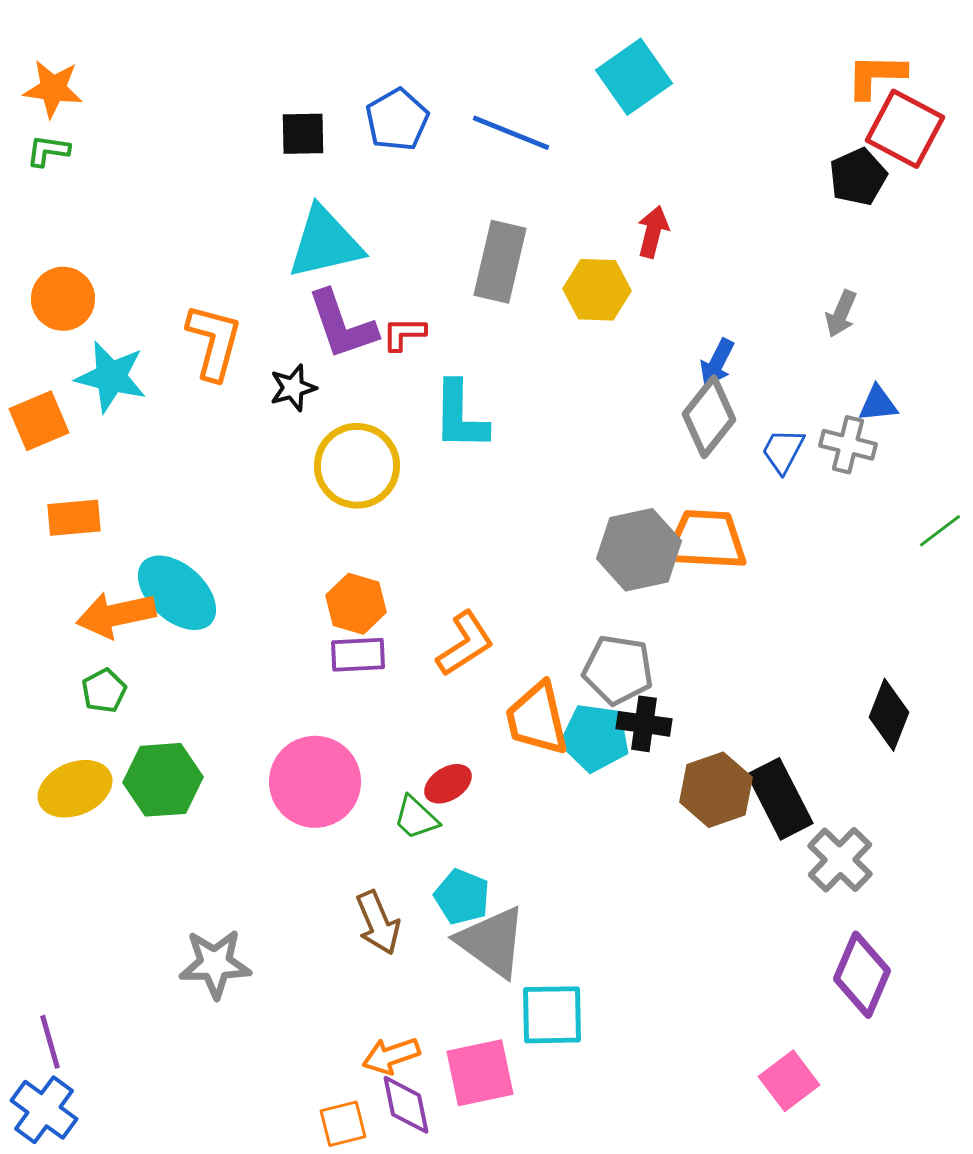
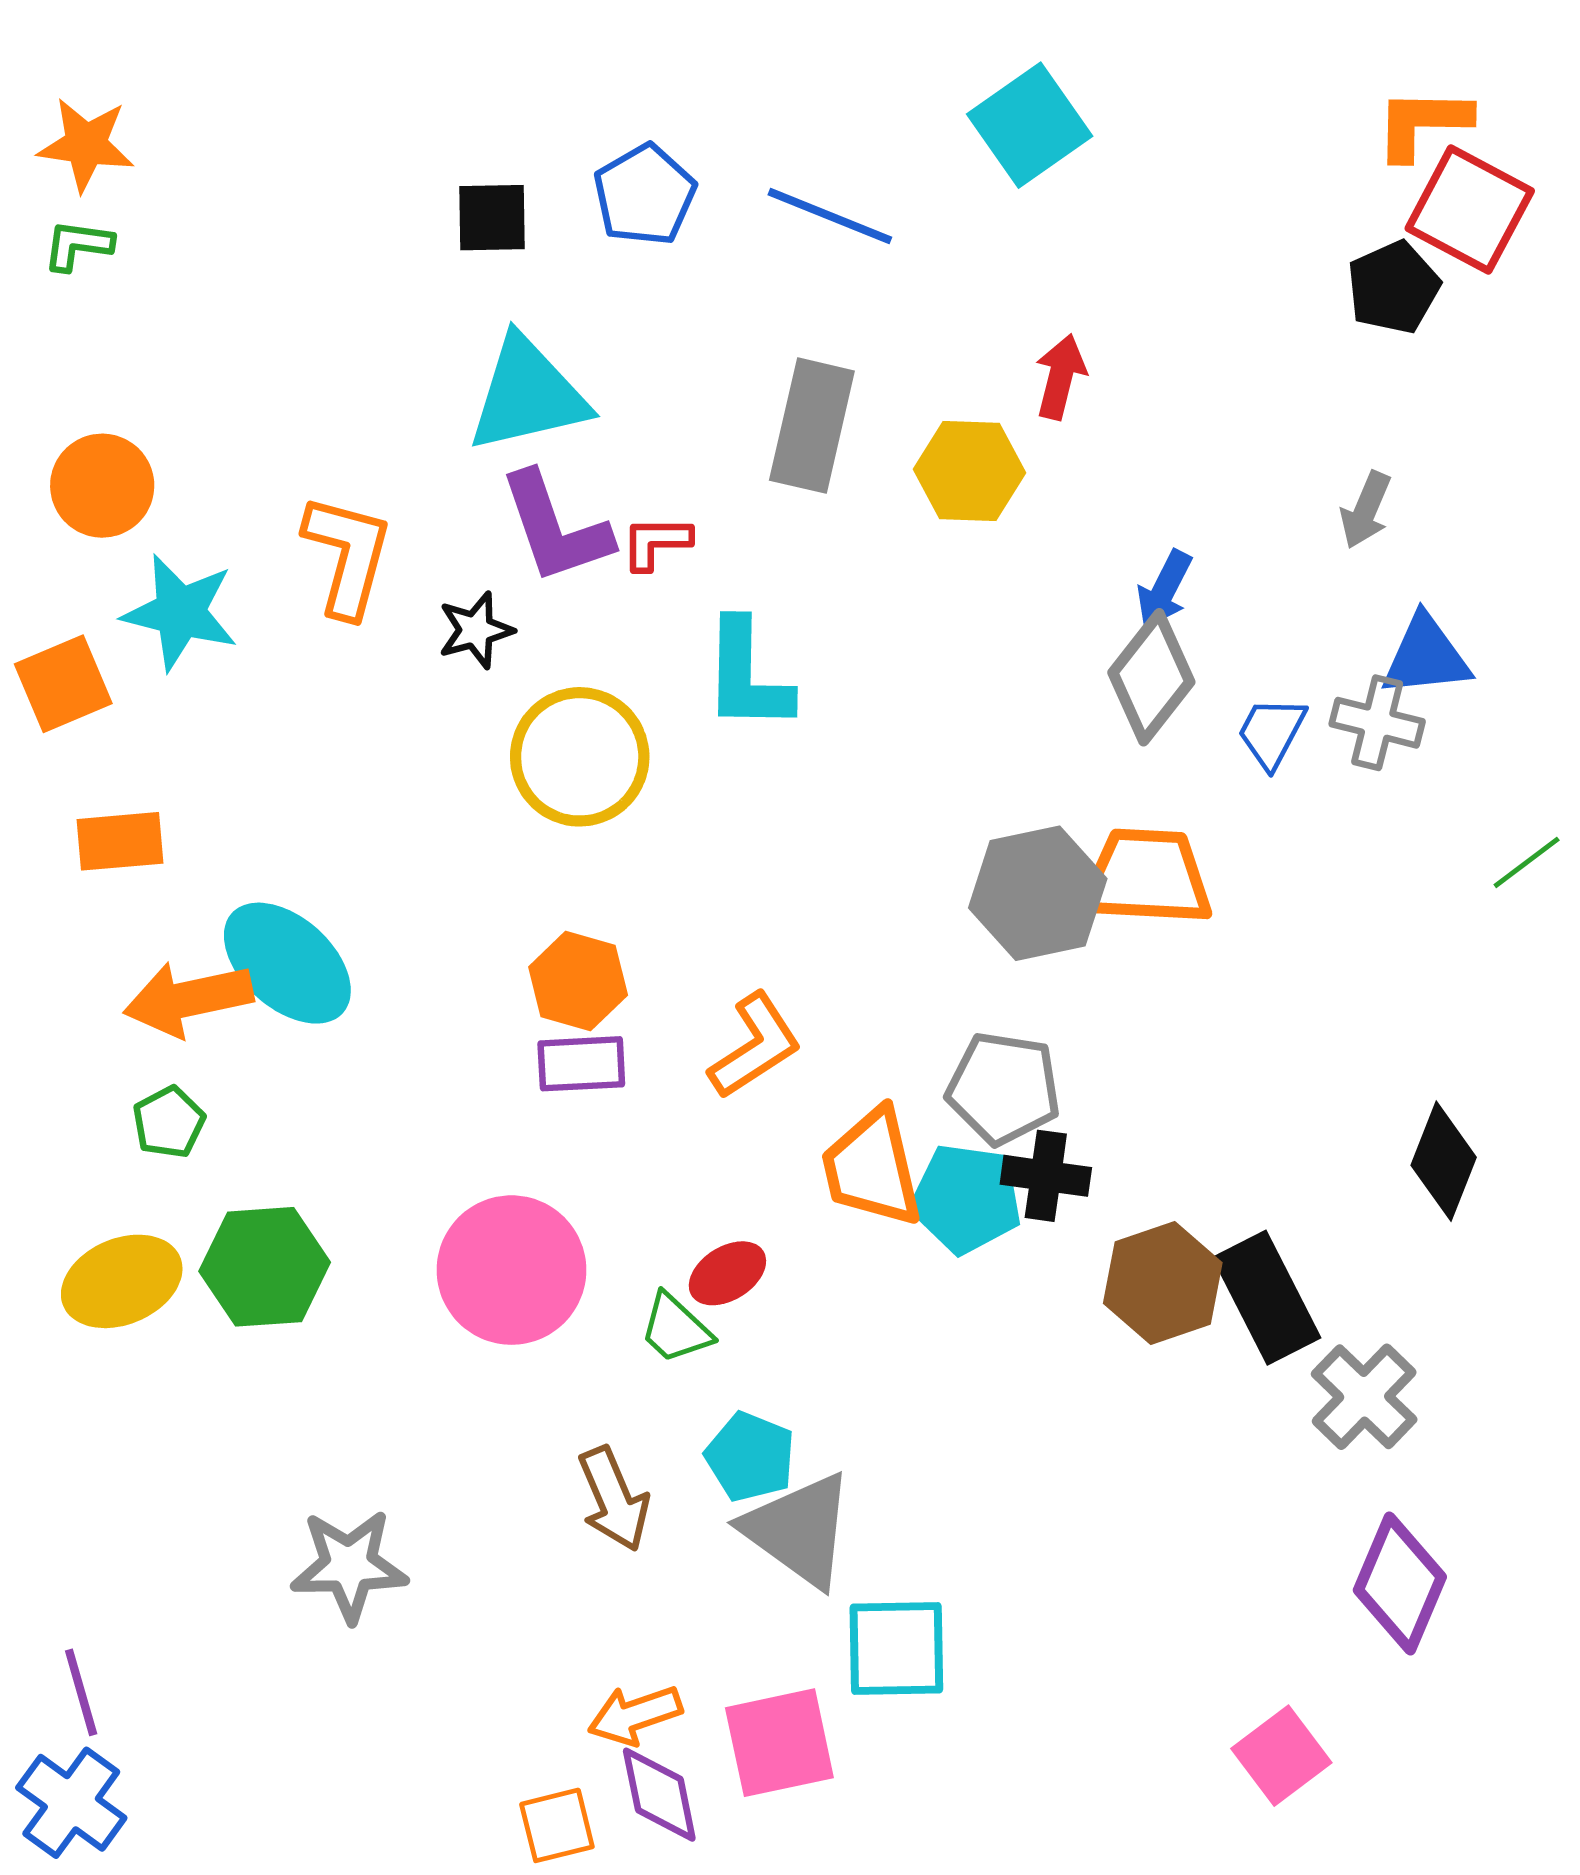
blue triangle: (878, 404) -> (1426, 656), size x1.4

